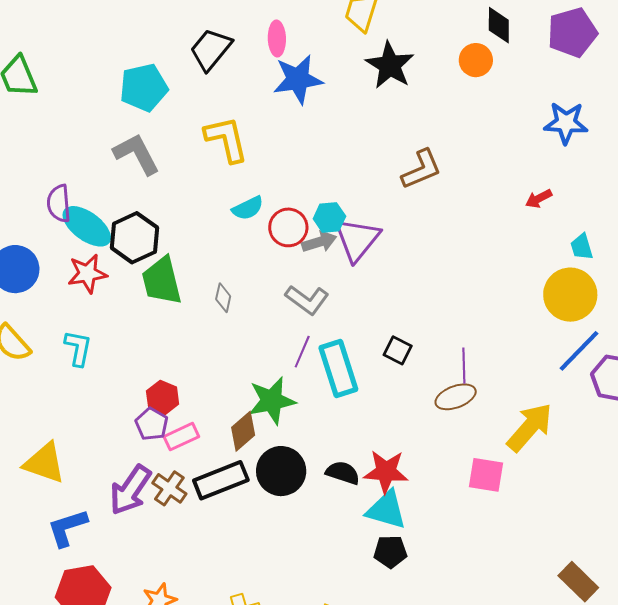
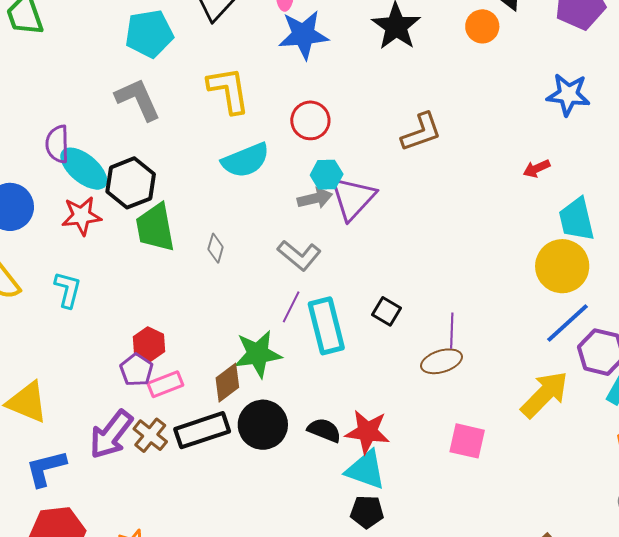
cyan semicircle: (248, 208) -> (246, 160), size x1.5
red circle: (288, 227) -> (310, 120), moved
cyan trapezoid: (582, 247) -> (577, 219), size x1.6
yellow arrow: (530, 427) -> (545, 394), moved

